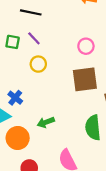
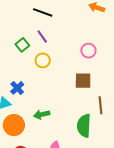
green square: (13, 42) -> (22, 45), moved, turned 32
brown square: (85, 79) -> (83, 81), size x0.7

